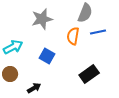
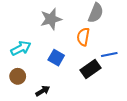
blue line: (98, 32) -> (109, 54), moved
black rectangle: (89, 74) -> (91, 69), moved

